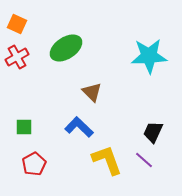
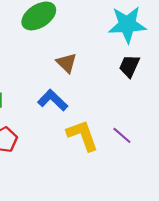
black trapezoid: (153, 132) -> (129, 66), moved

